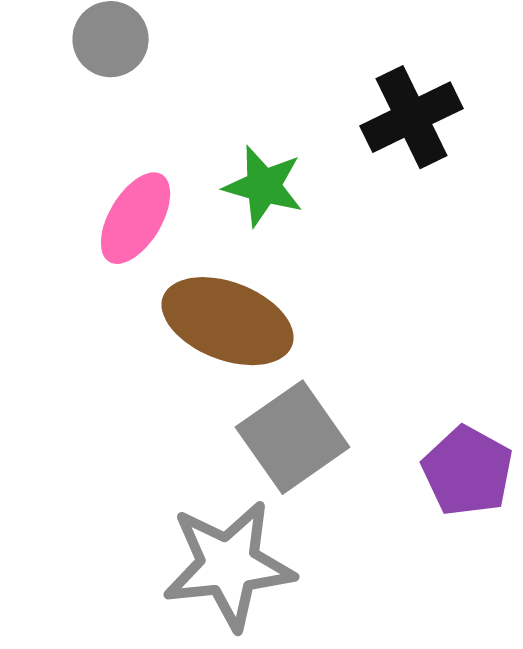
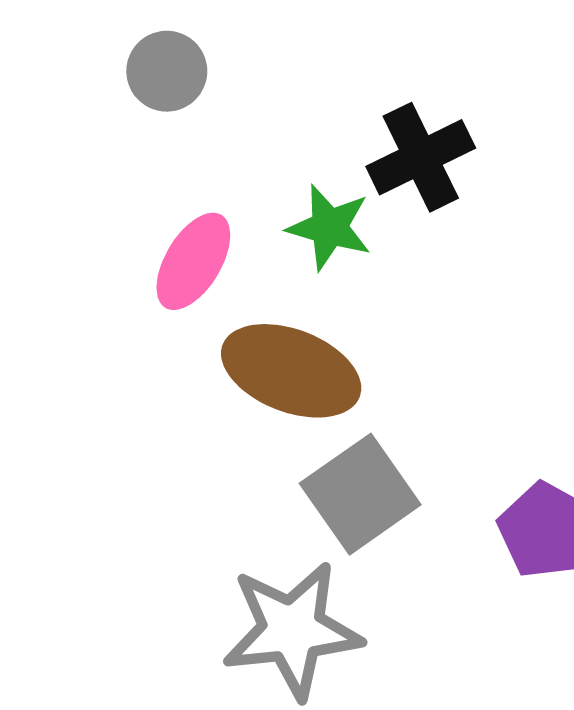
black cross: (412, 117) -> (421, 157), moved

